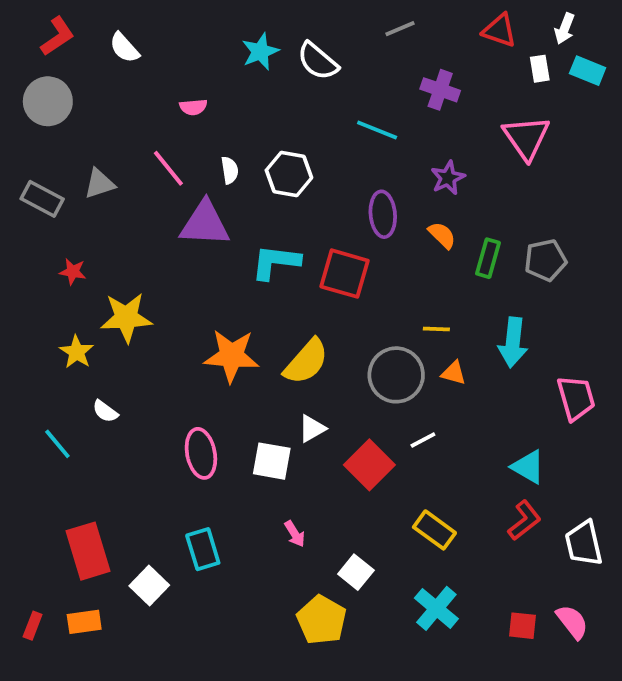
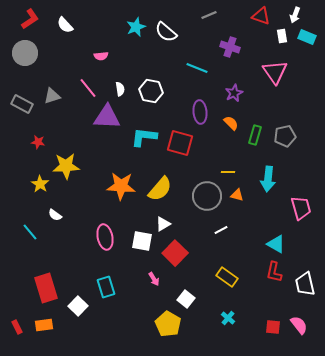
red square: (369, 465) -> (175, 253), moved
red L-shape: (524, 520) -> (274, 272), turned 140
cyan cross: (436, 608) -> (228, 318), size x0.6
red rectangle: (33, 626) -> (17, 327), turned -48

